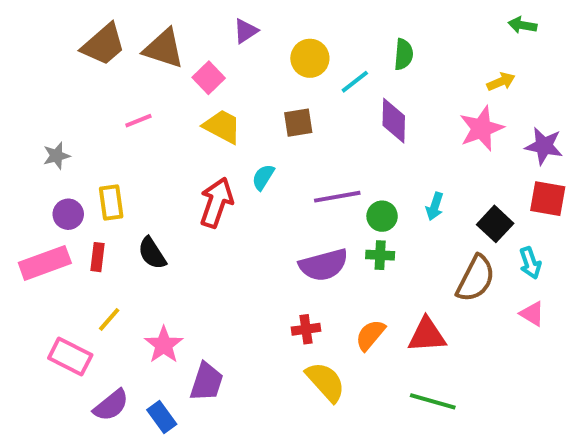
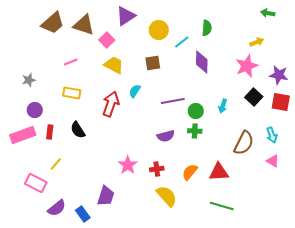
purple triangle: (246, 31) -> (126, 16), size x1.5
yellow rectangle: (111, 203) -> (72, 93), moved, turned -72
black square: (495, 224) -> (254, 97), moved
purple semicircle: (324, 265) -> (166, 136), size x0.7
pink star: (164, 345) -> (128, 165), moved

